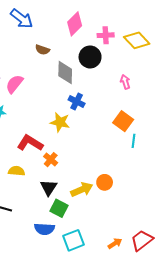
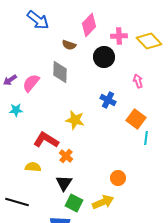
brown semicircle: (42, 50) -> (69, 45), moved
gray diamond: (65, 73) -> (60, 72), moved
blue cross: (77, 102) -> (108, 100), moved
yellow arrow: (82, 190) -> (103, 202), moved

